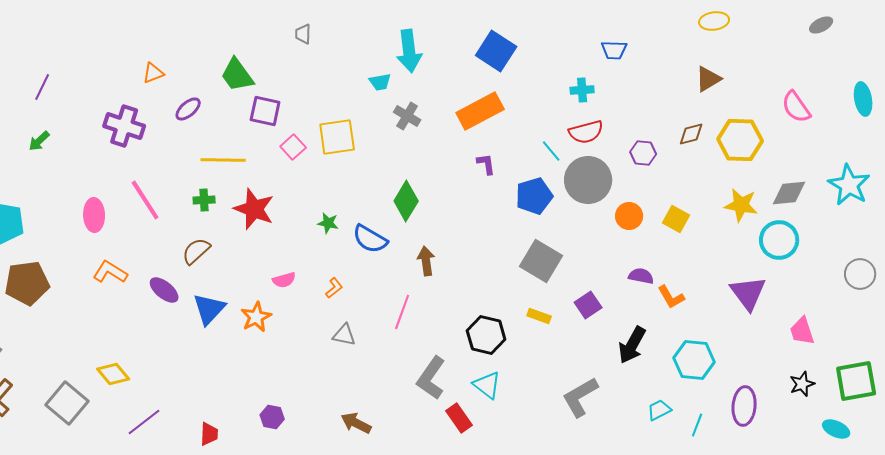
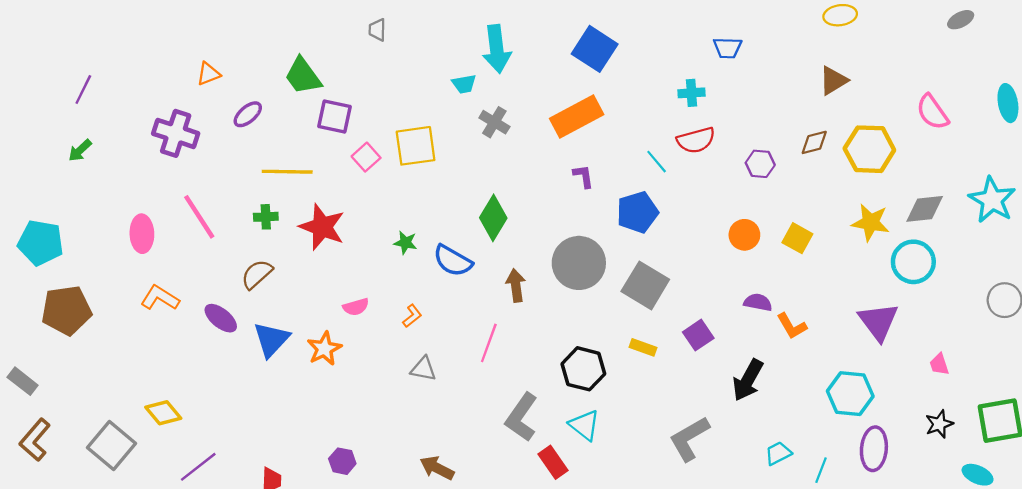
gray circle: (588, 180) -> (579, 263), moved
pink trapezoid: (802, 331) -> (939, 364), size x0.7
cyan hexagon: (694, 360) -> (850, 394), moved

